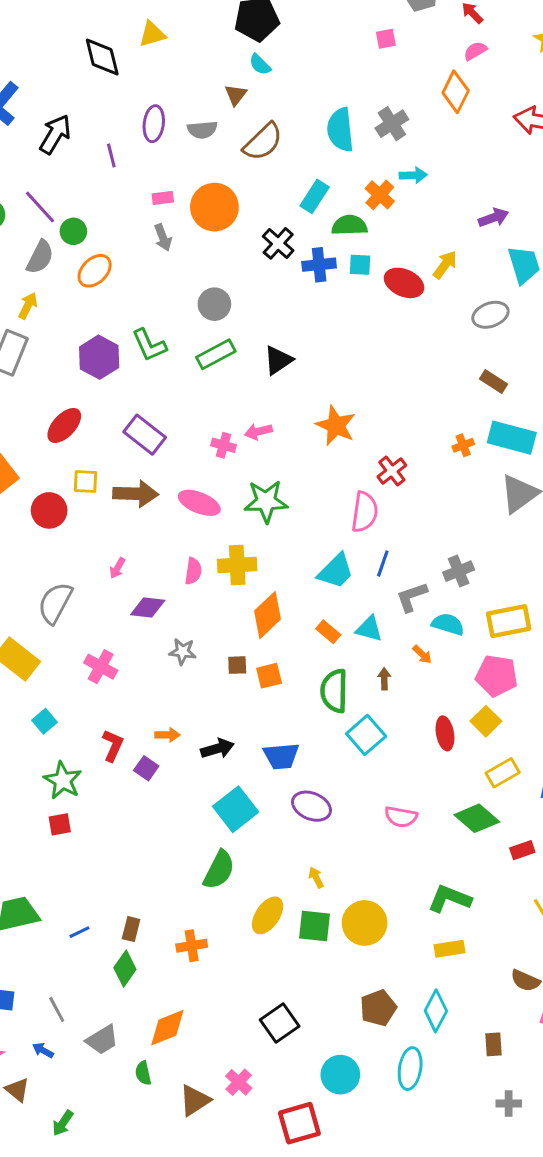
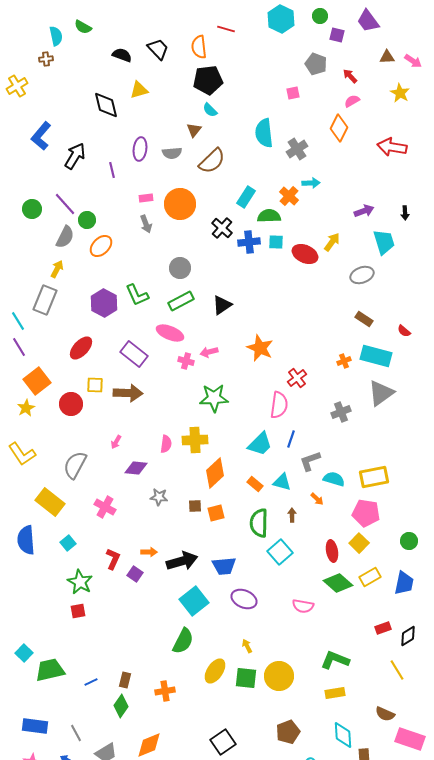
cyan semicircle: (340, 130) -> (264, 133), moved
pink ellipse: (199, 503) -> (170, 333), moved
gray cross: (459, 571) -> (341, 412), moved
black arrow: (217, 749) -> (182, 561), size x1.4
green diamond: (477, 818) -> (338, 583), moved
cyan diamond: (436, 1011) -> (343, 735), moved, turned -32

